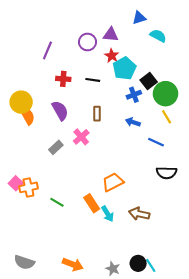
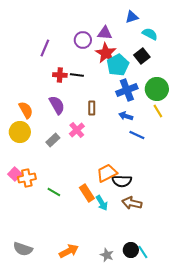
red star: (112, 56) -> (106, 53), size x1.5
black line: (93, 80) -> (77, 75), moved
black square: (149, 81) -> (142, 56), moved
blue cross: (134, 95) -> (127, 90), size x1.5
yellow circle: (21, 102) -> (20, 132), moved
blue line: (156, 142) -> (137, 135), moved
black semicircle: (167, 173) -> (122, 181), moved
orange arrow: (73, 264) -> (69, 251), turned -48

